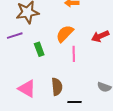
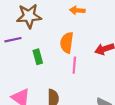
orange semicircle: (65, 34) -> (67, 43), turned -42

